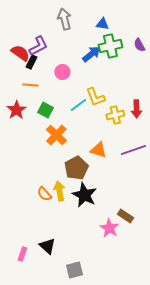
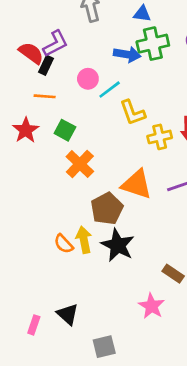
blue arrow: (91, 54) -> (127, 54), turned 48
cyan line: (78, 105) -> (110, 90), moved
orange triangle: (98, 150) -> (137, 184), size x1.4
pink star: (109, 228) -> (152, 306), moved

